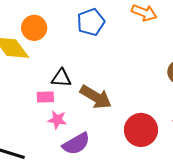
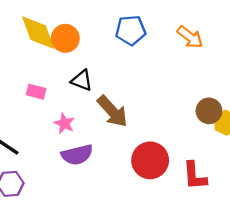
orange circle: (34, 28) -> (65, 38), moved
pink rectangle: (45, 97) -> (36, 92), moved

